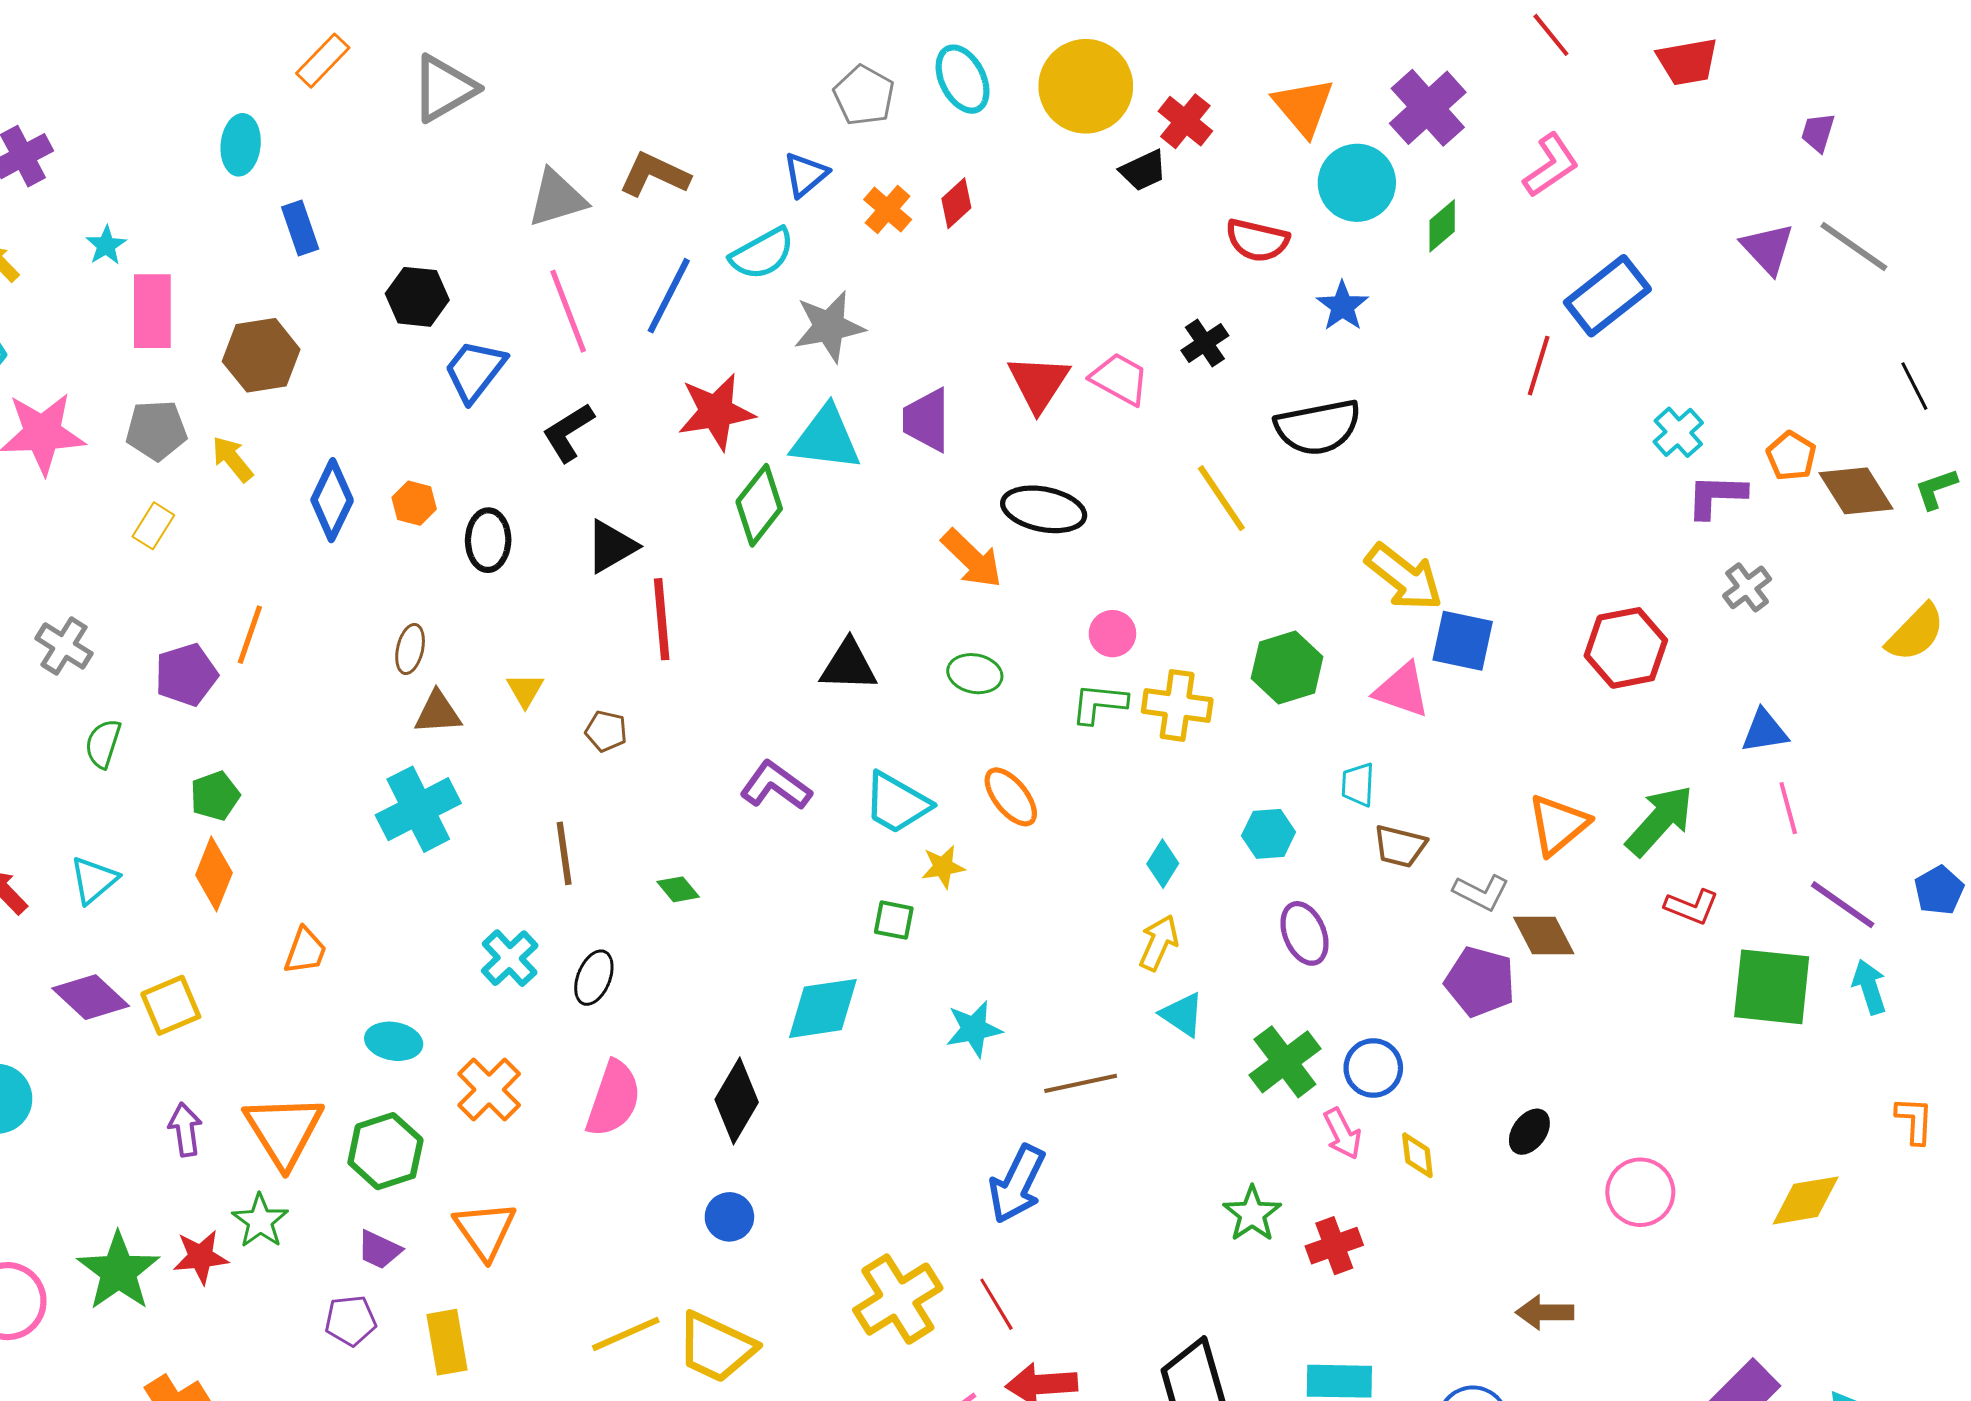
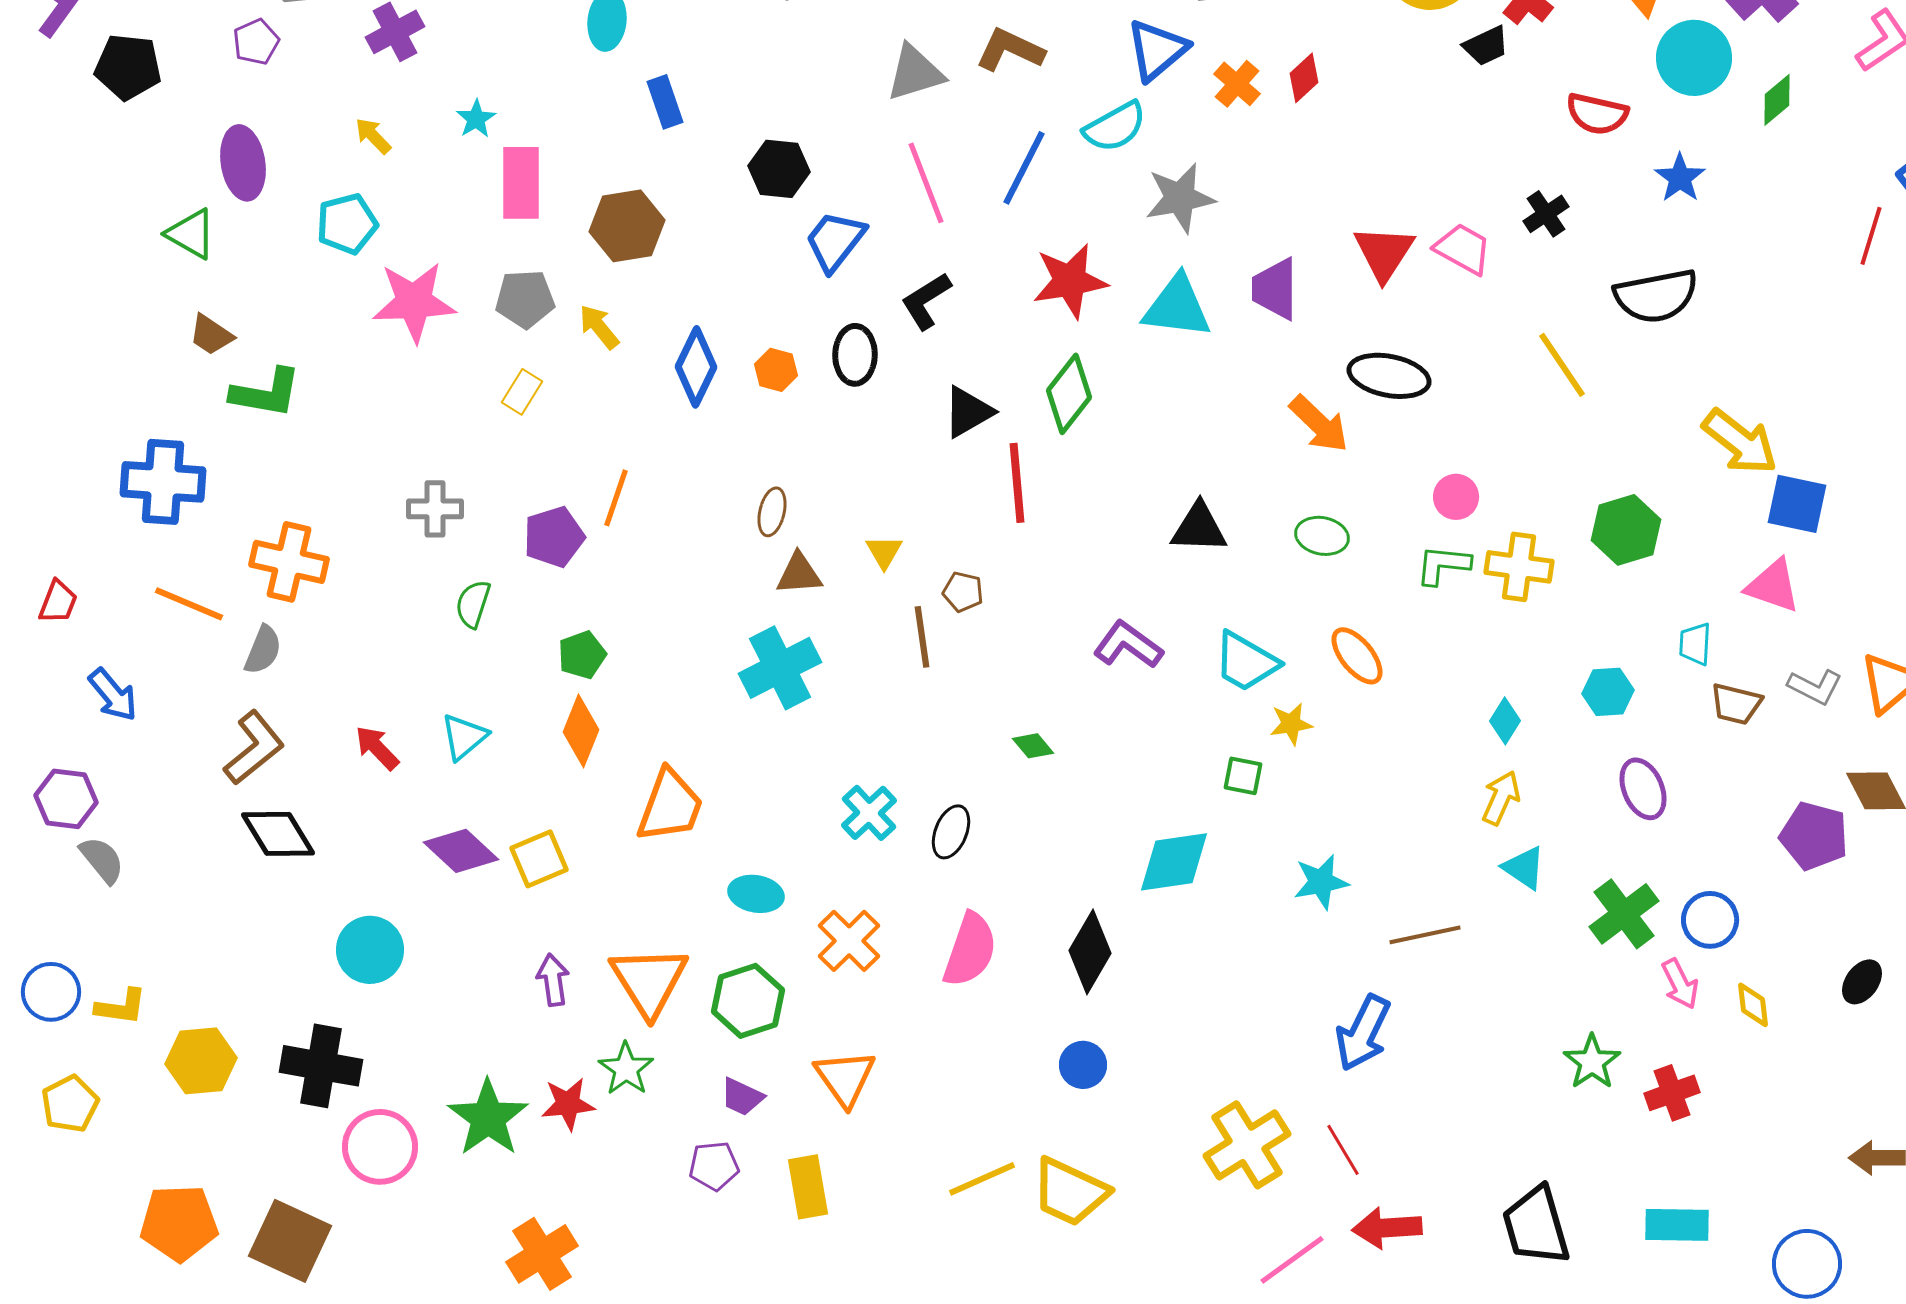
blue triangle: (805, 175) -> (1157, 50), size x1.4
green diamond: (759, 505) -> (1069, 394), moved
black ellipse: (488, 540) -> (855, 355), moved
gray cross: (64, 646) -> (435, 509), turned -32
pink triangle: (1402, 690) -> (1773, 586), moved
brown line: (564, 853) -> (922, 637), moved
gray L-shape: (1481, 892) -> (1815, 687), moved
orange trapezoid: (305, 951) -> (670, 806), size x1.6

